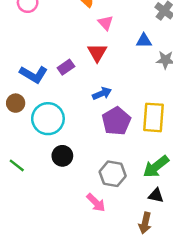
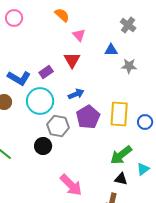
cyan circle: (48, 119) -> (40, 101), moved
gray hexagon: (113, 174) -> (58, 126), moved
pink arrow: (96, 203) -> (71, 185), size x1.4

